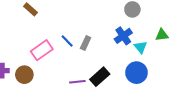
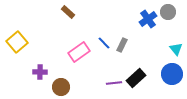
blue cross: (123, 36) -> (148, 19), moved
brown circle: (24, 75) -> (61, 87), moved

